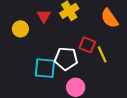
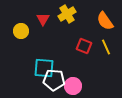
yellow line: (102, 54) -> (106, 47), moved
white pentagon: (66, 59) -> (54, 80), moved

